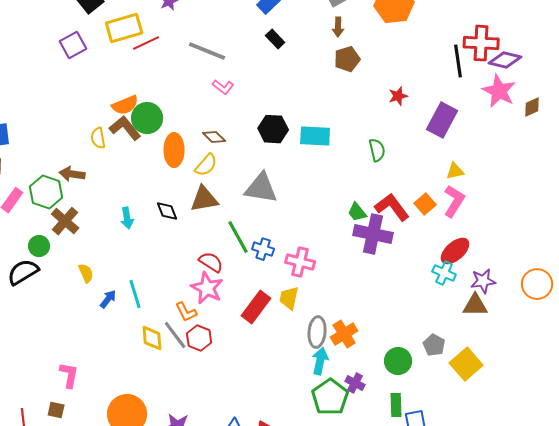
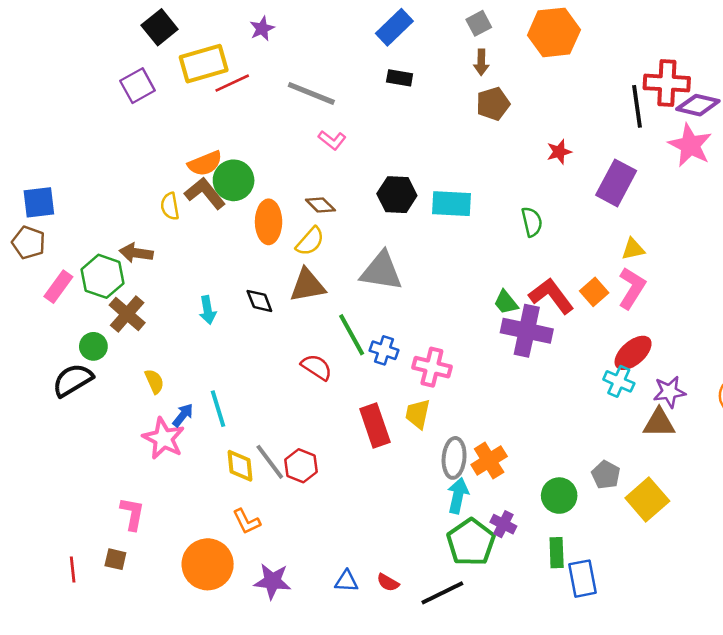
black rectangle: (275, 39) -> (400, 78), turned -36
pink star: (207, 288) -> (163, 438), moved
red rectangle: (256, 307) -> (375, 426), turned -56
orange L-shape: (186, 312) -> (246, 522), moved

